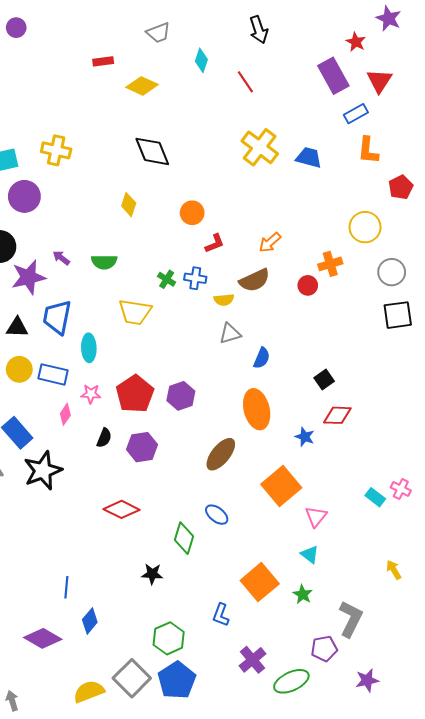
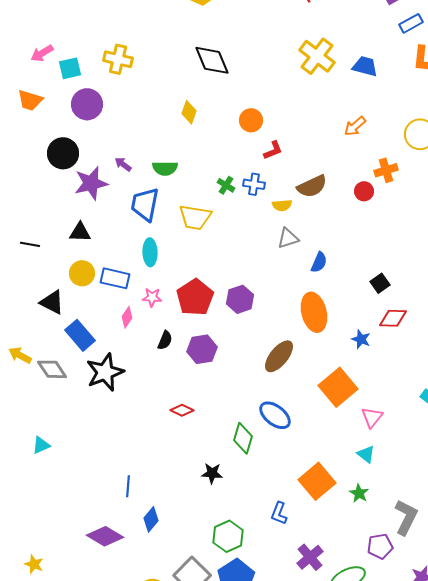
orange arrow: (270, 242) -> (355, 126), moved
blue trapezoid: (57, 317) -> (145, 204), moved
red diamond: (122, 509) -> (182, 410), size x0.7
blue ellipse: (217, 515) -> (275, 415), size x1.4

